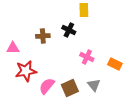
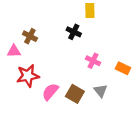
brown cross: (43, 36) -> (30, 36), moved, turned 32
brown square: (70, 88) -> (75, 94), turned -36

